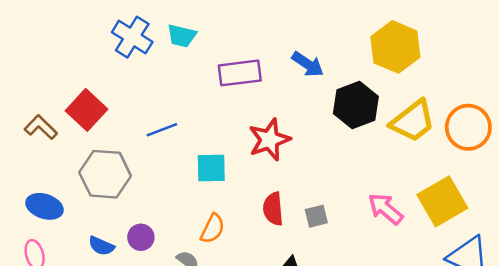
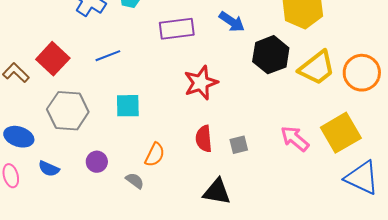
blue line: (162, 130) -> (108, 56), moved
cyan square: (211, 168) -> (128, 106), moved
blue semicircle: (101, 246) -> (49, 169), moved

